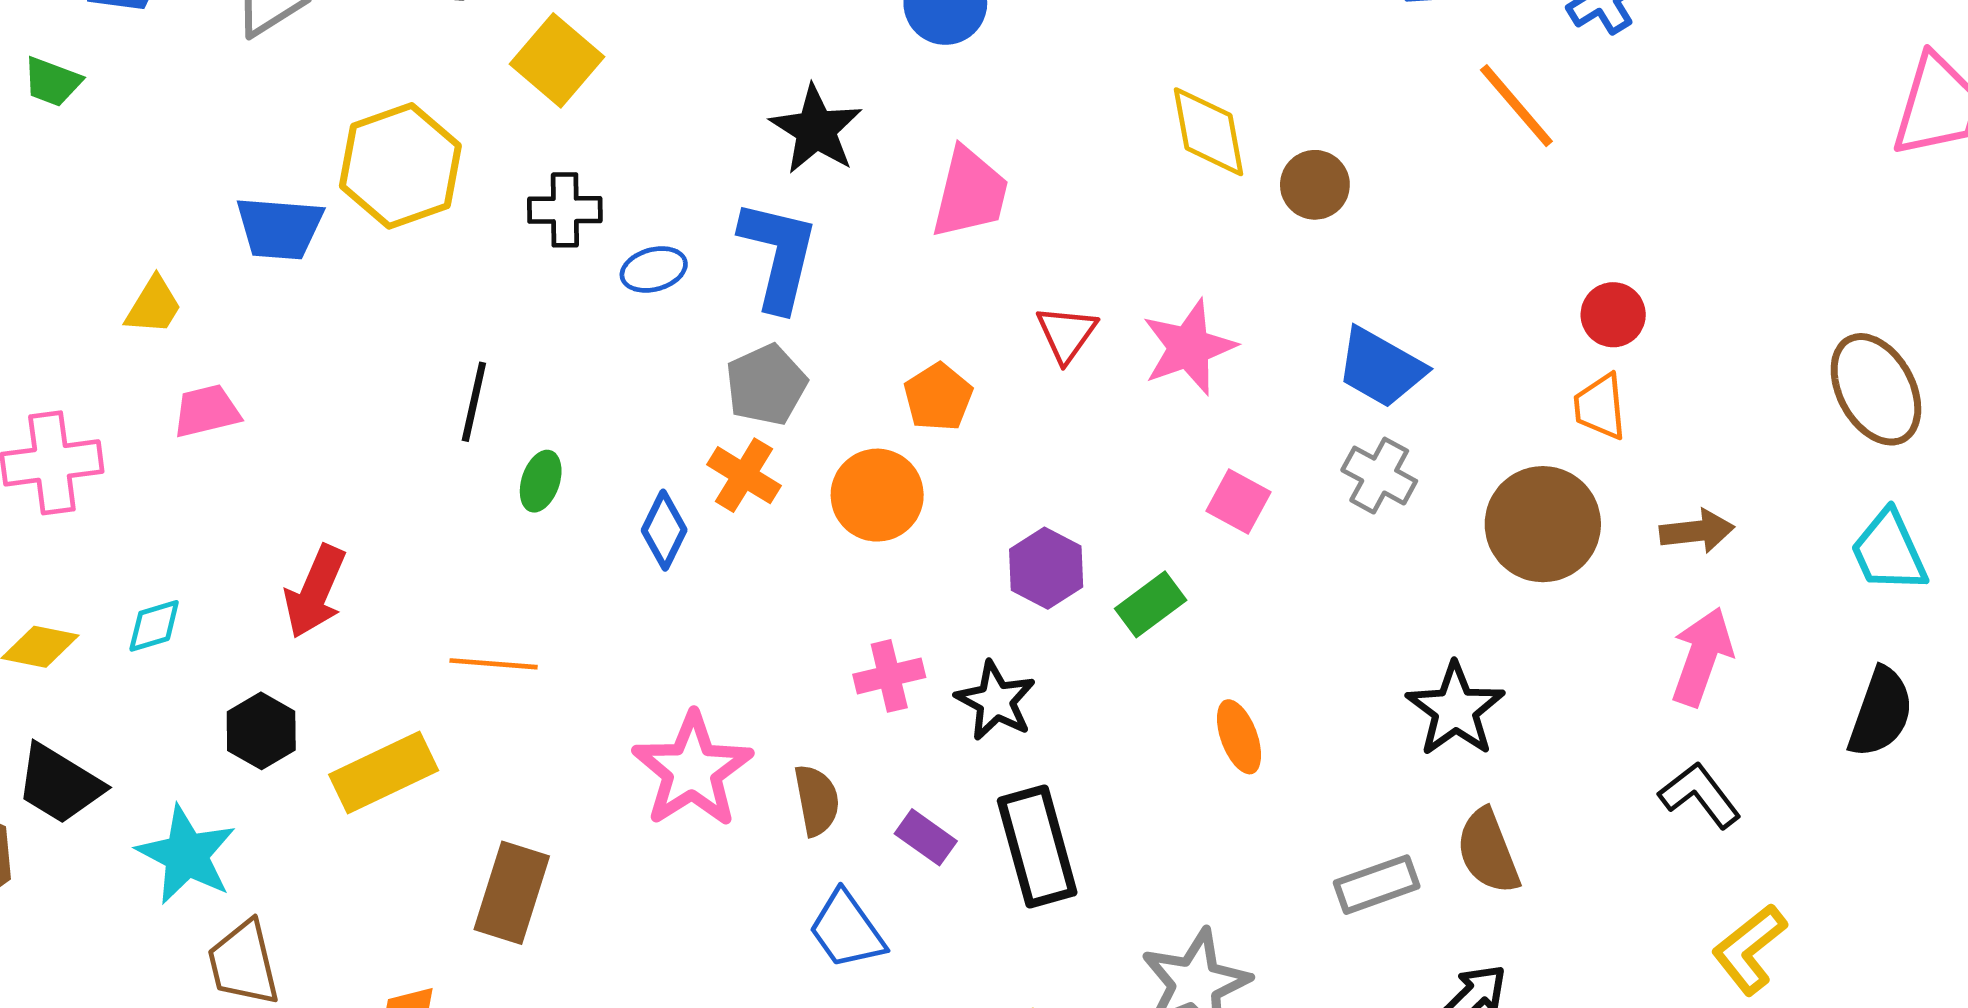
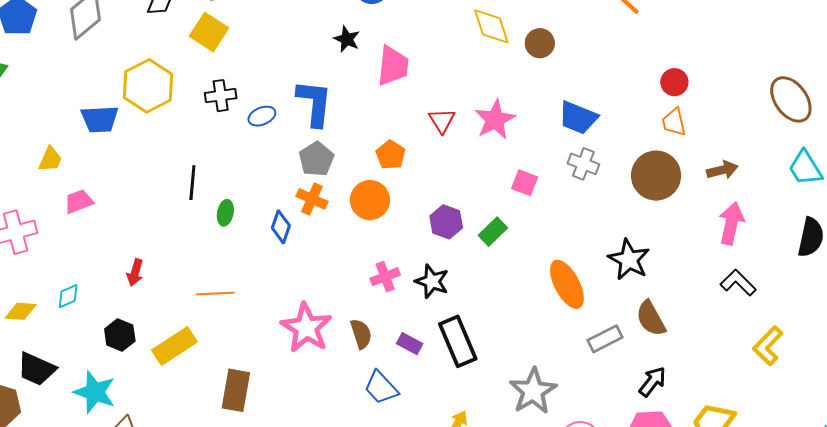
black star: (816, 130) -> (347, 39), moved, size x0.7
red arrow: (315, 592) -> (135, 273), size x0.7
orange ellipse: (1239, 737) -> (567, 284), moved, size x1.6

